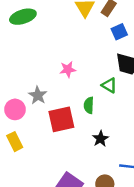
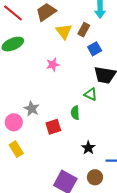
pink star: (68, 69) -> (53, 65), moved
red square: (61, 119) -> (53, 127), size x0.7
black star: (100, 139) -> (88, 148), moved

